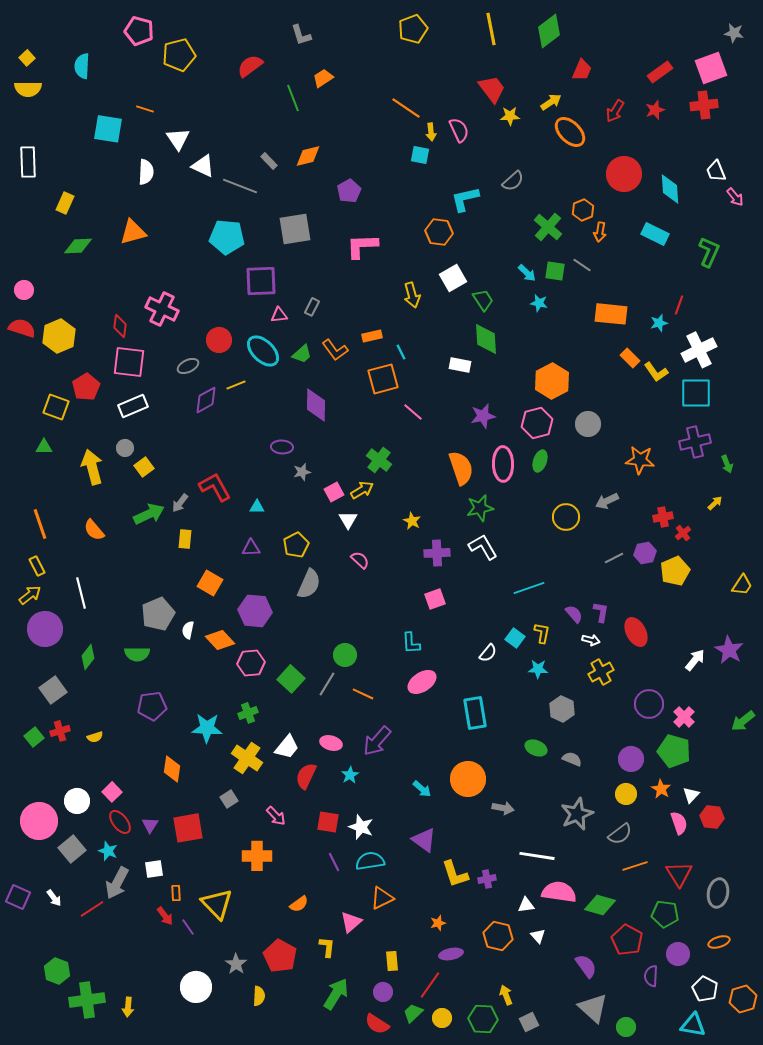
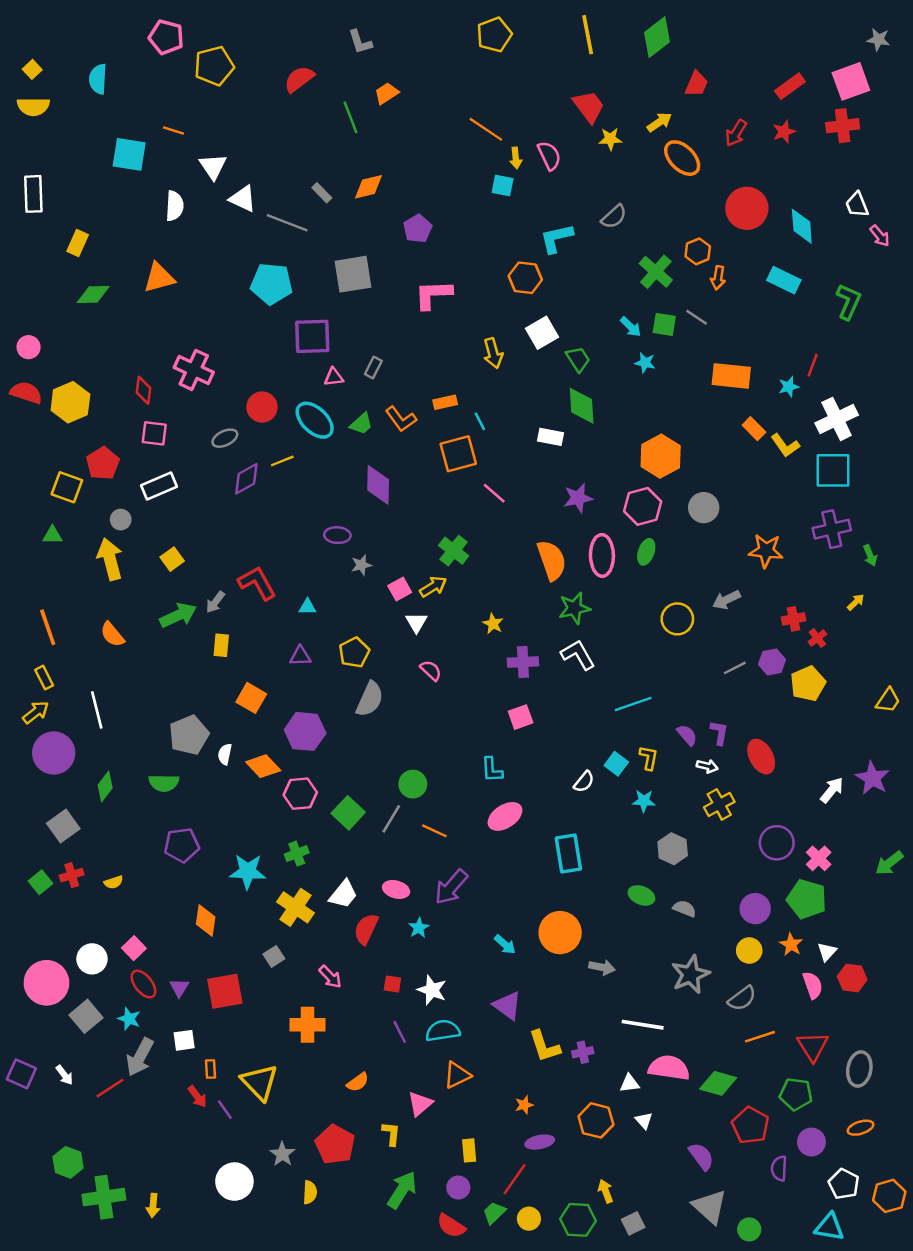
pink square: (129, 362) -> (154, 433), size x0.7
gray circle: (125, 448) -> (121, 520), moved
red square: (328, 822) -> (392, 984), size x0.7

